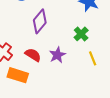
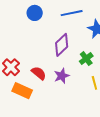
purple diamond: (40, 21) -> (62, 45), moved

